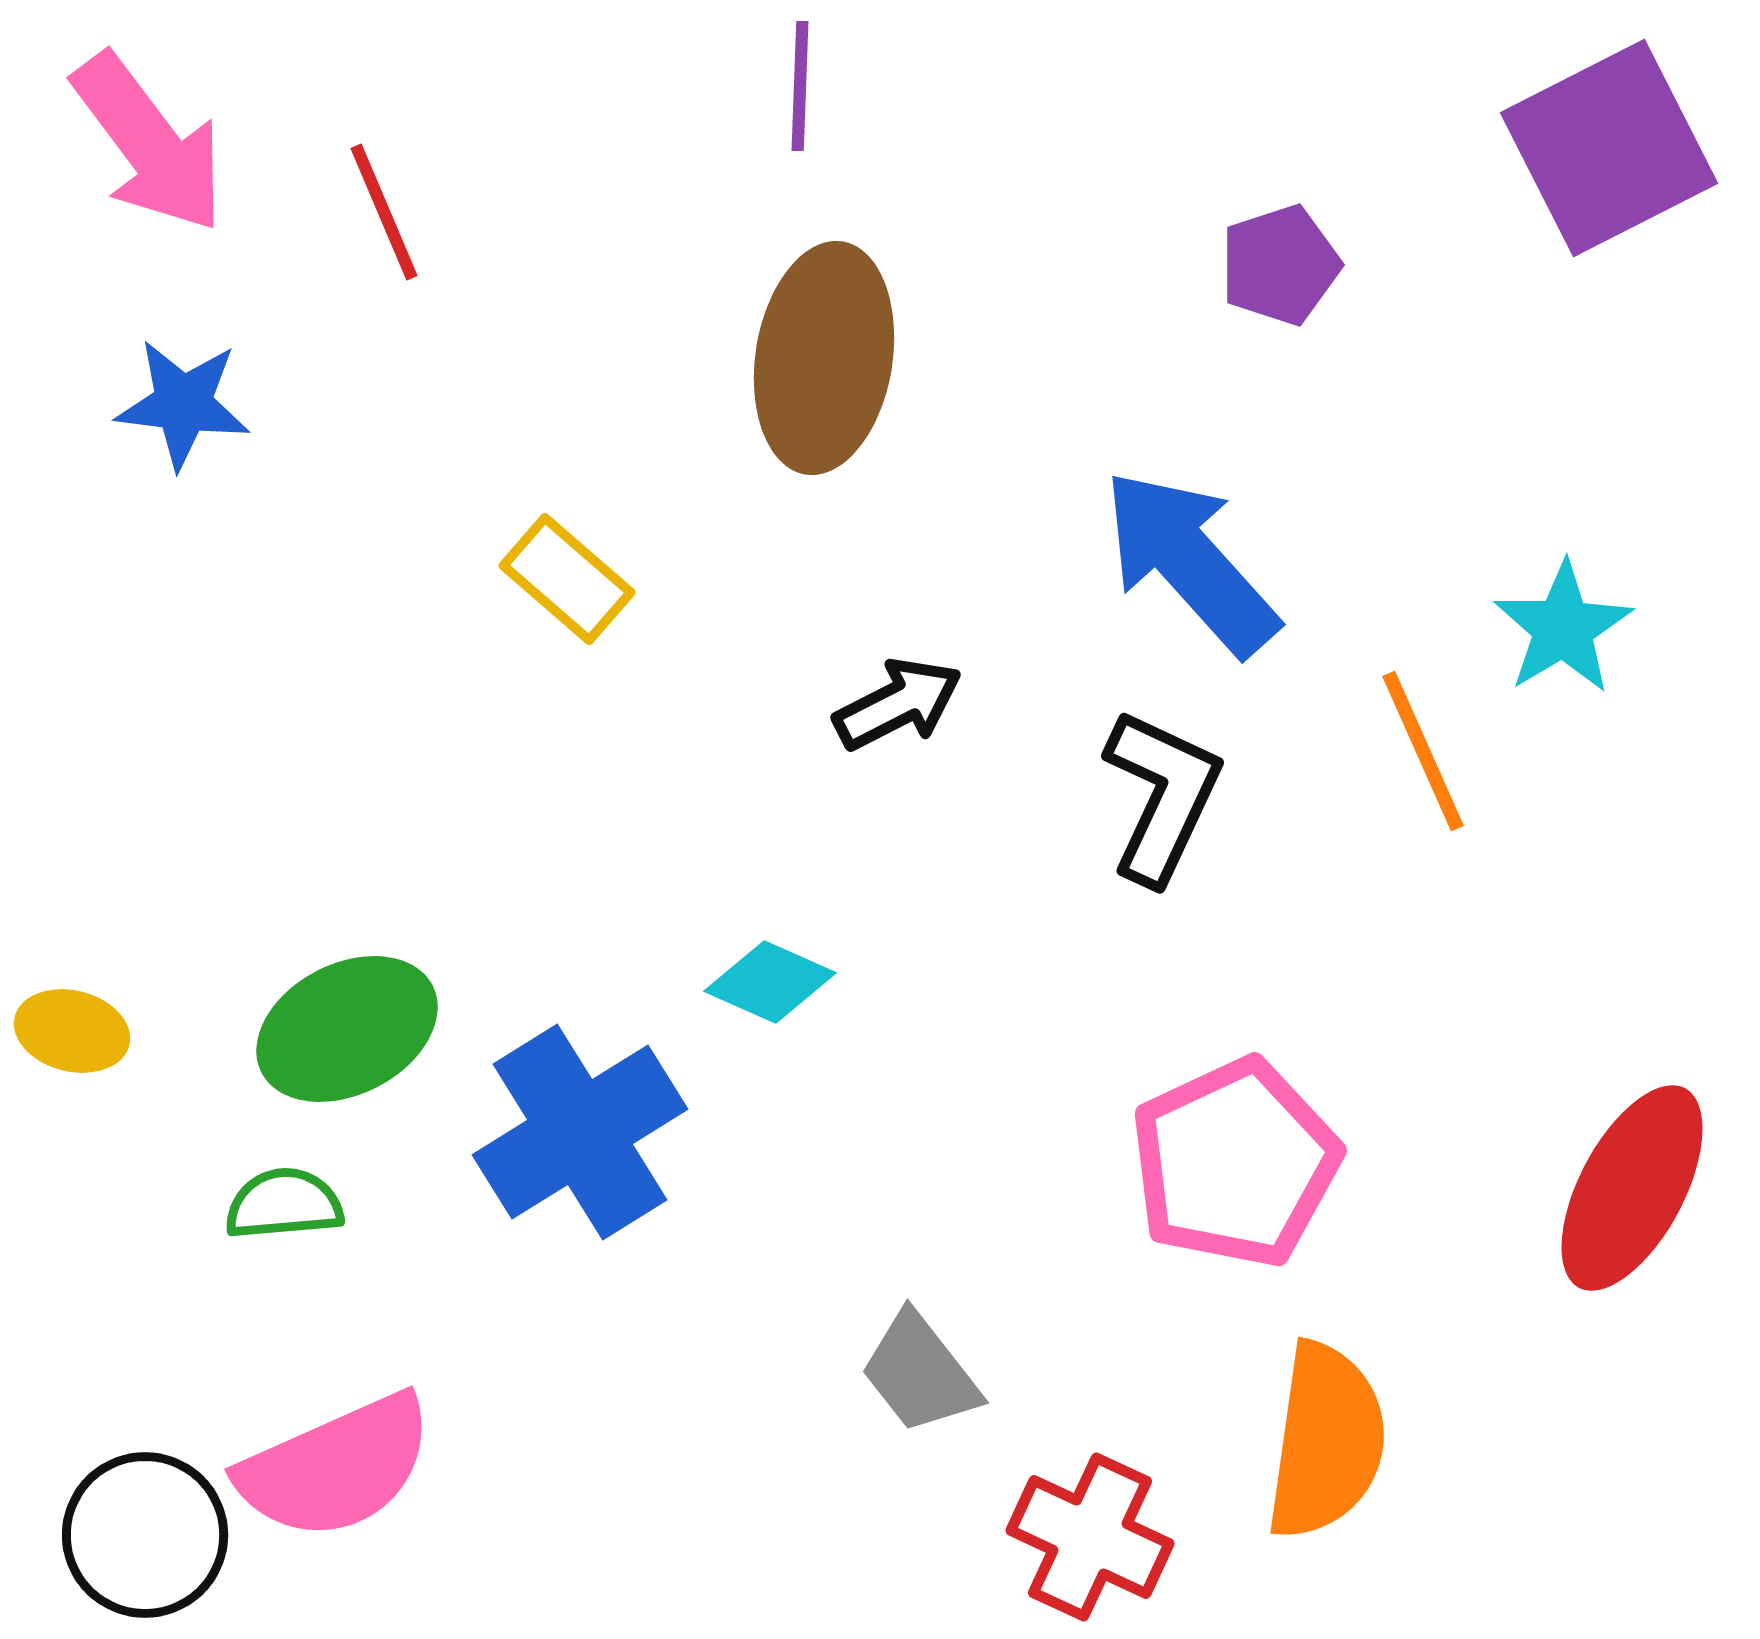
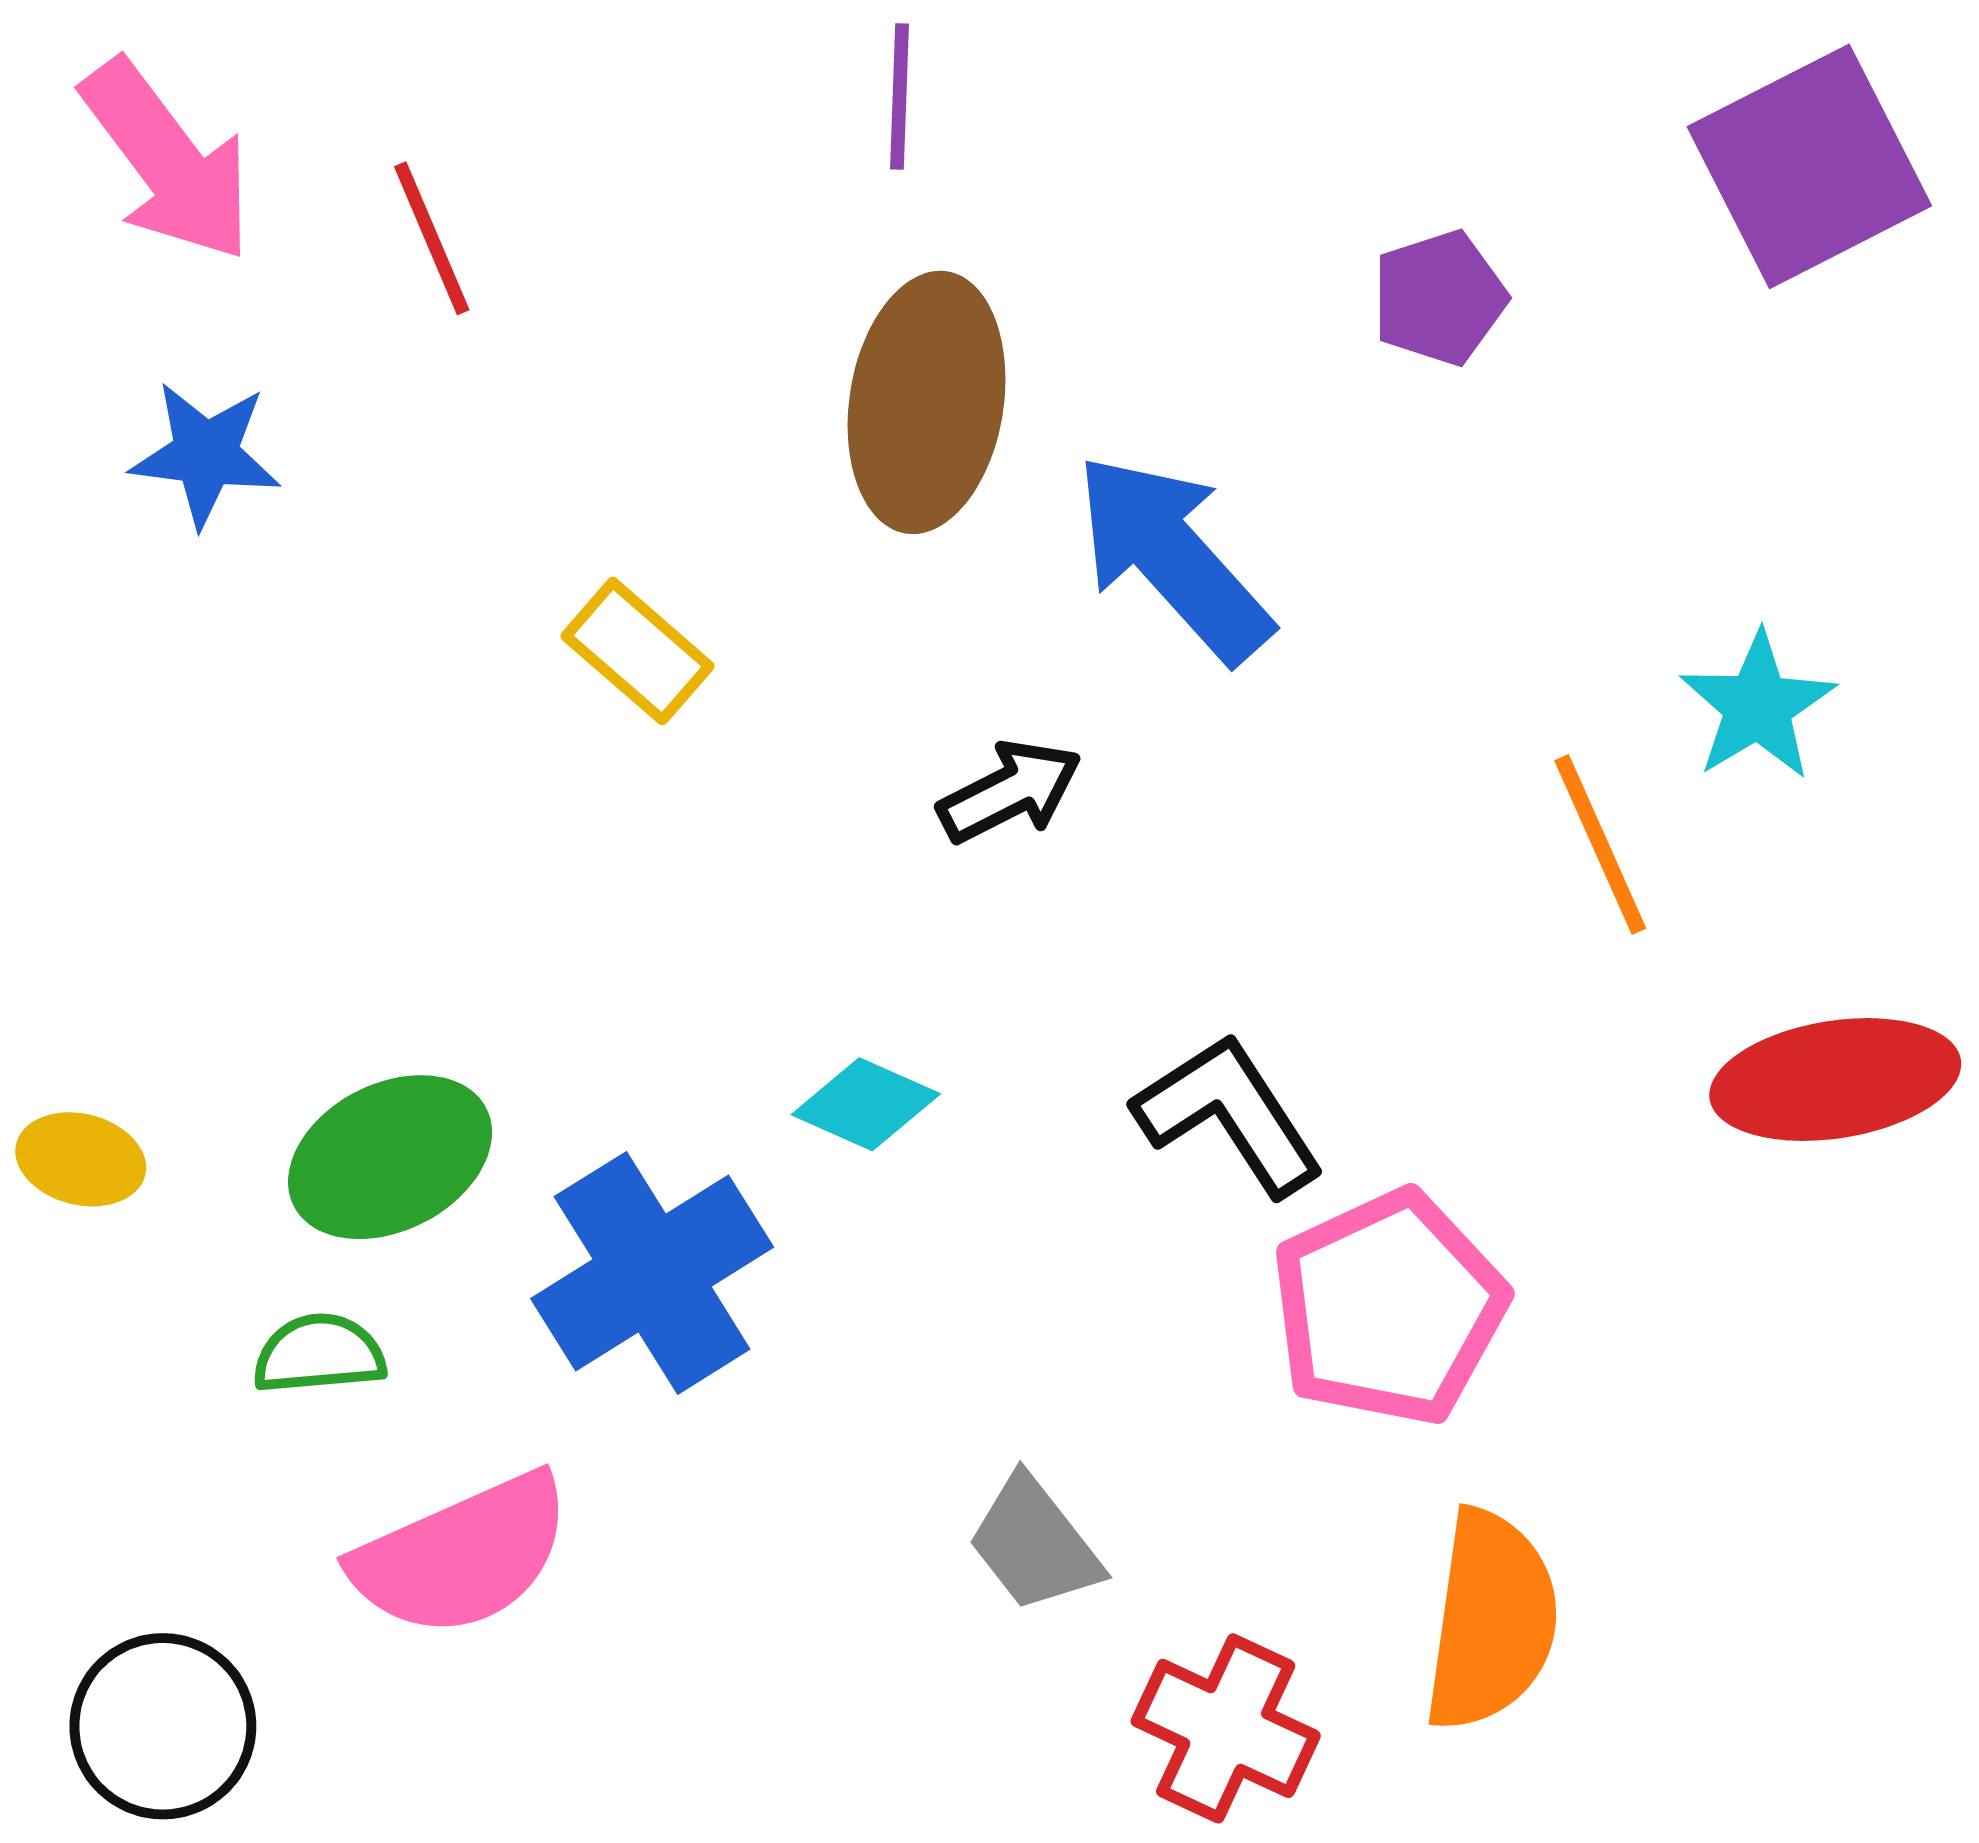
blue arrow: (1190, 562) -> (1173, 558), moved
black L-shape: (1162, 796) -> (1229, 1114), moved, turned -58
red ellipse: (1632, 1188) -> (1835, 1080), moved, turned 53
pink semicircle: (336, 1467) -> (462, 1555), moved

